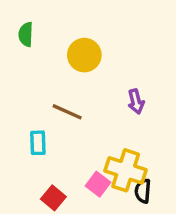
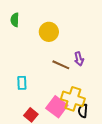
brown line: (67, 112) -> (61, 65), moved
pink square: (98, 184) -> (57, 107), size x1.5

